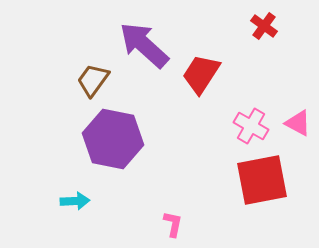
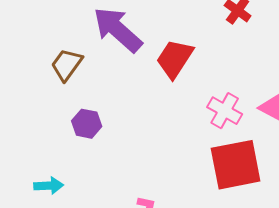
purple hexagon: (113, 139) -> (87, 124), size x0.5

